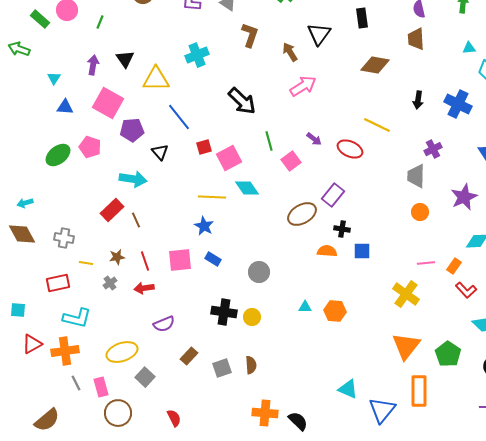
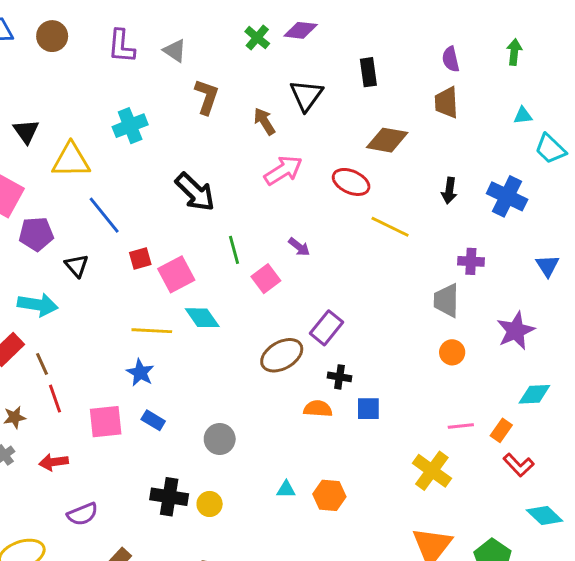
red ellipse: (350, 149) -> (351, 182), moved
purple cross: (433, 149) -> (471, 261), turned 30
red line: (145, 261) -> (55, 399), moved

